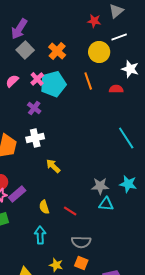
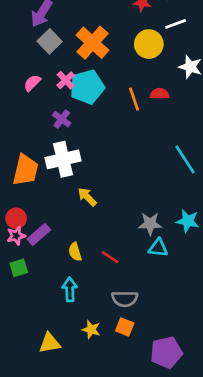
orange cross: (57, 51) -> (92, 43), size x1.4
orange line: (88, 81) -> (134, 99), moved
red semicircle: (116, 89) -> (160, 94), moved
white cross: (35, 138) -> (63, 159), size x1.4

